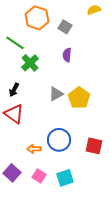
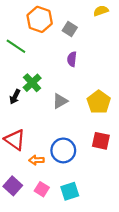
green cross: (30, 63) -> (32, 83), moved
yellow pentagon: (79, 98) -> (99, 102), moved
red triangle: (14, 114) -> (15, 140), moved
red square: (94, 146) -> (101, 141), moved

